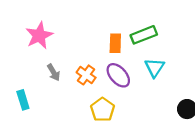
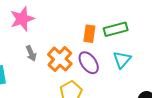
orange cross: (86, 75) -> (60, 59), size x1.4

